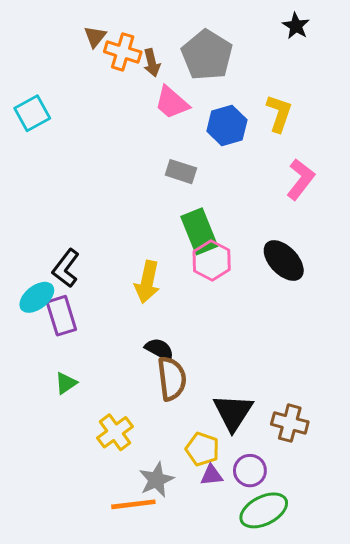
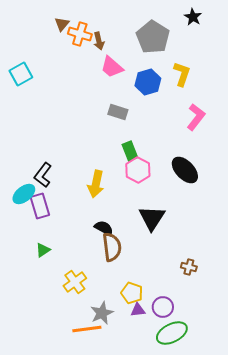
gray pentagon: (207, 55) -> (153, 37), moved
green rectangle: (199, 231) -> (130, 151), size x0.7
black triangle: (233, 412) -> (152, 218), moved
brown cross: (290, 423) -> (189, 267), moved, size x0.7

